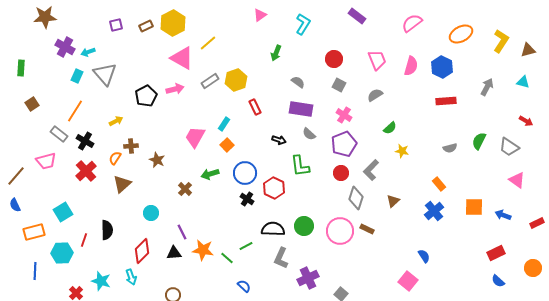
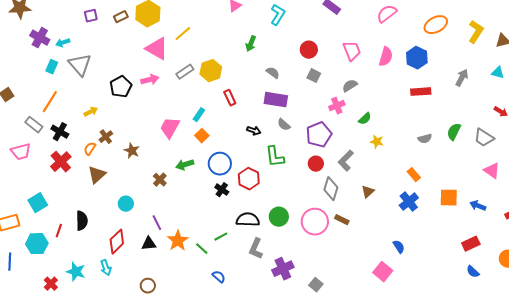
pink cross: (344, 115) -> (337, 106), moved, turned 35
brown cross: (131, 146) -> (106, 137), turned -32
orange star: (203, 250) -> (178, 241), turned 30

